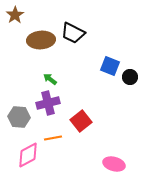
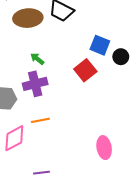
red square: (81, 121) -> (85, 70), moved
pink ellipse: (114, 164) -> (104, 148), turned 65

